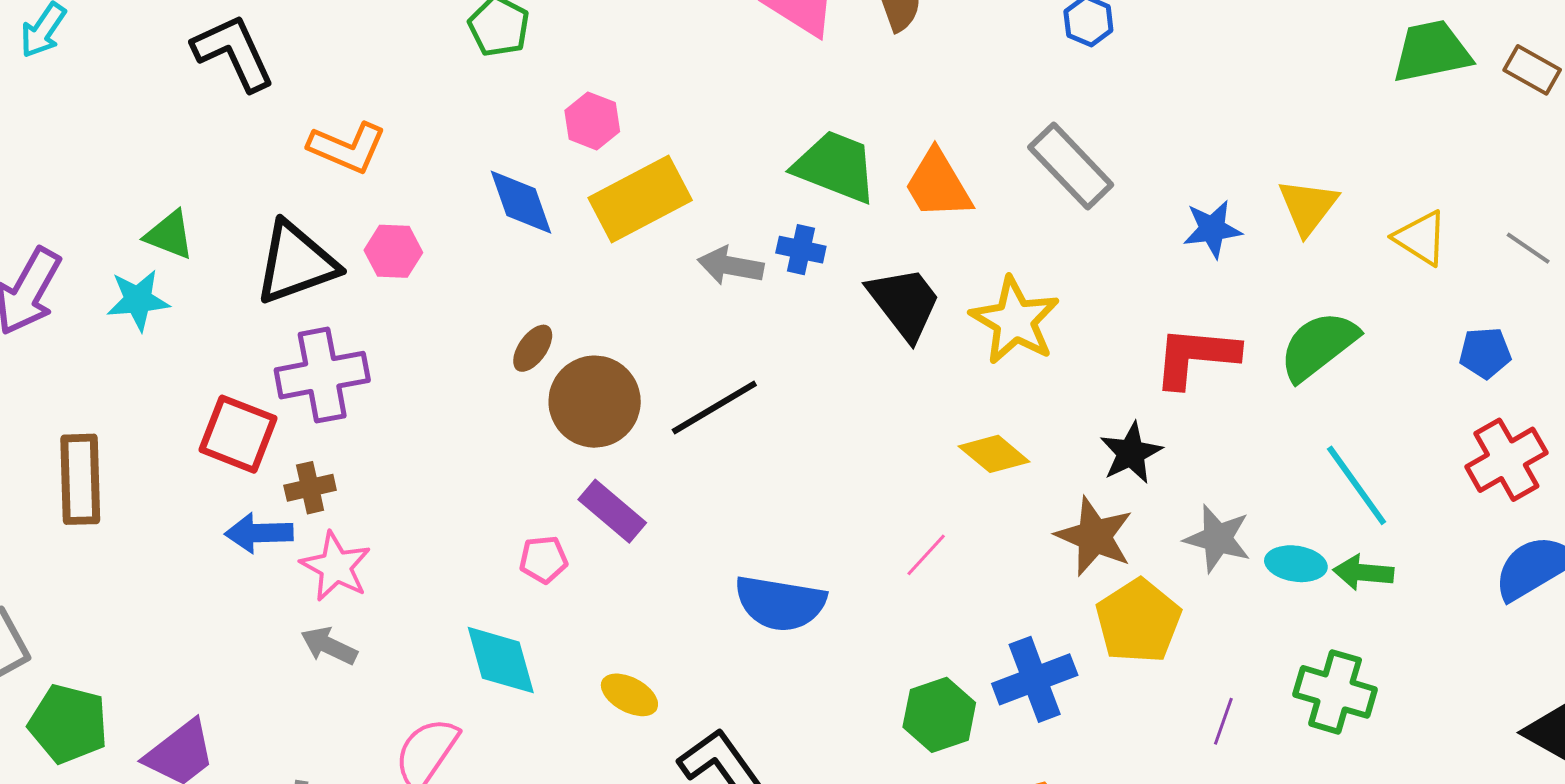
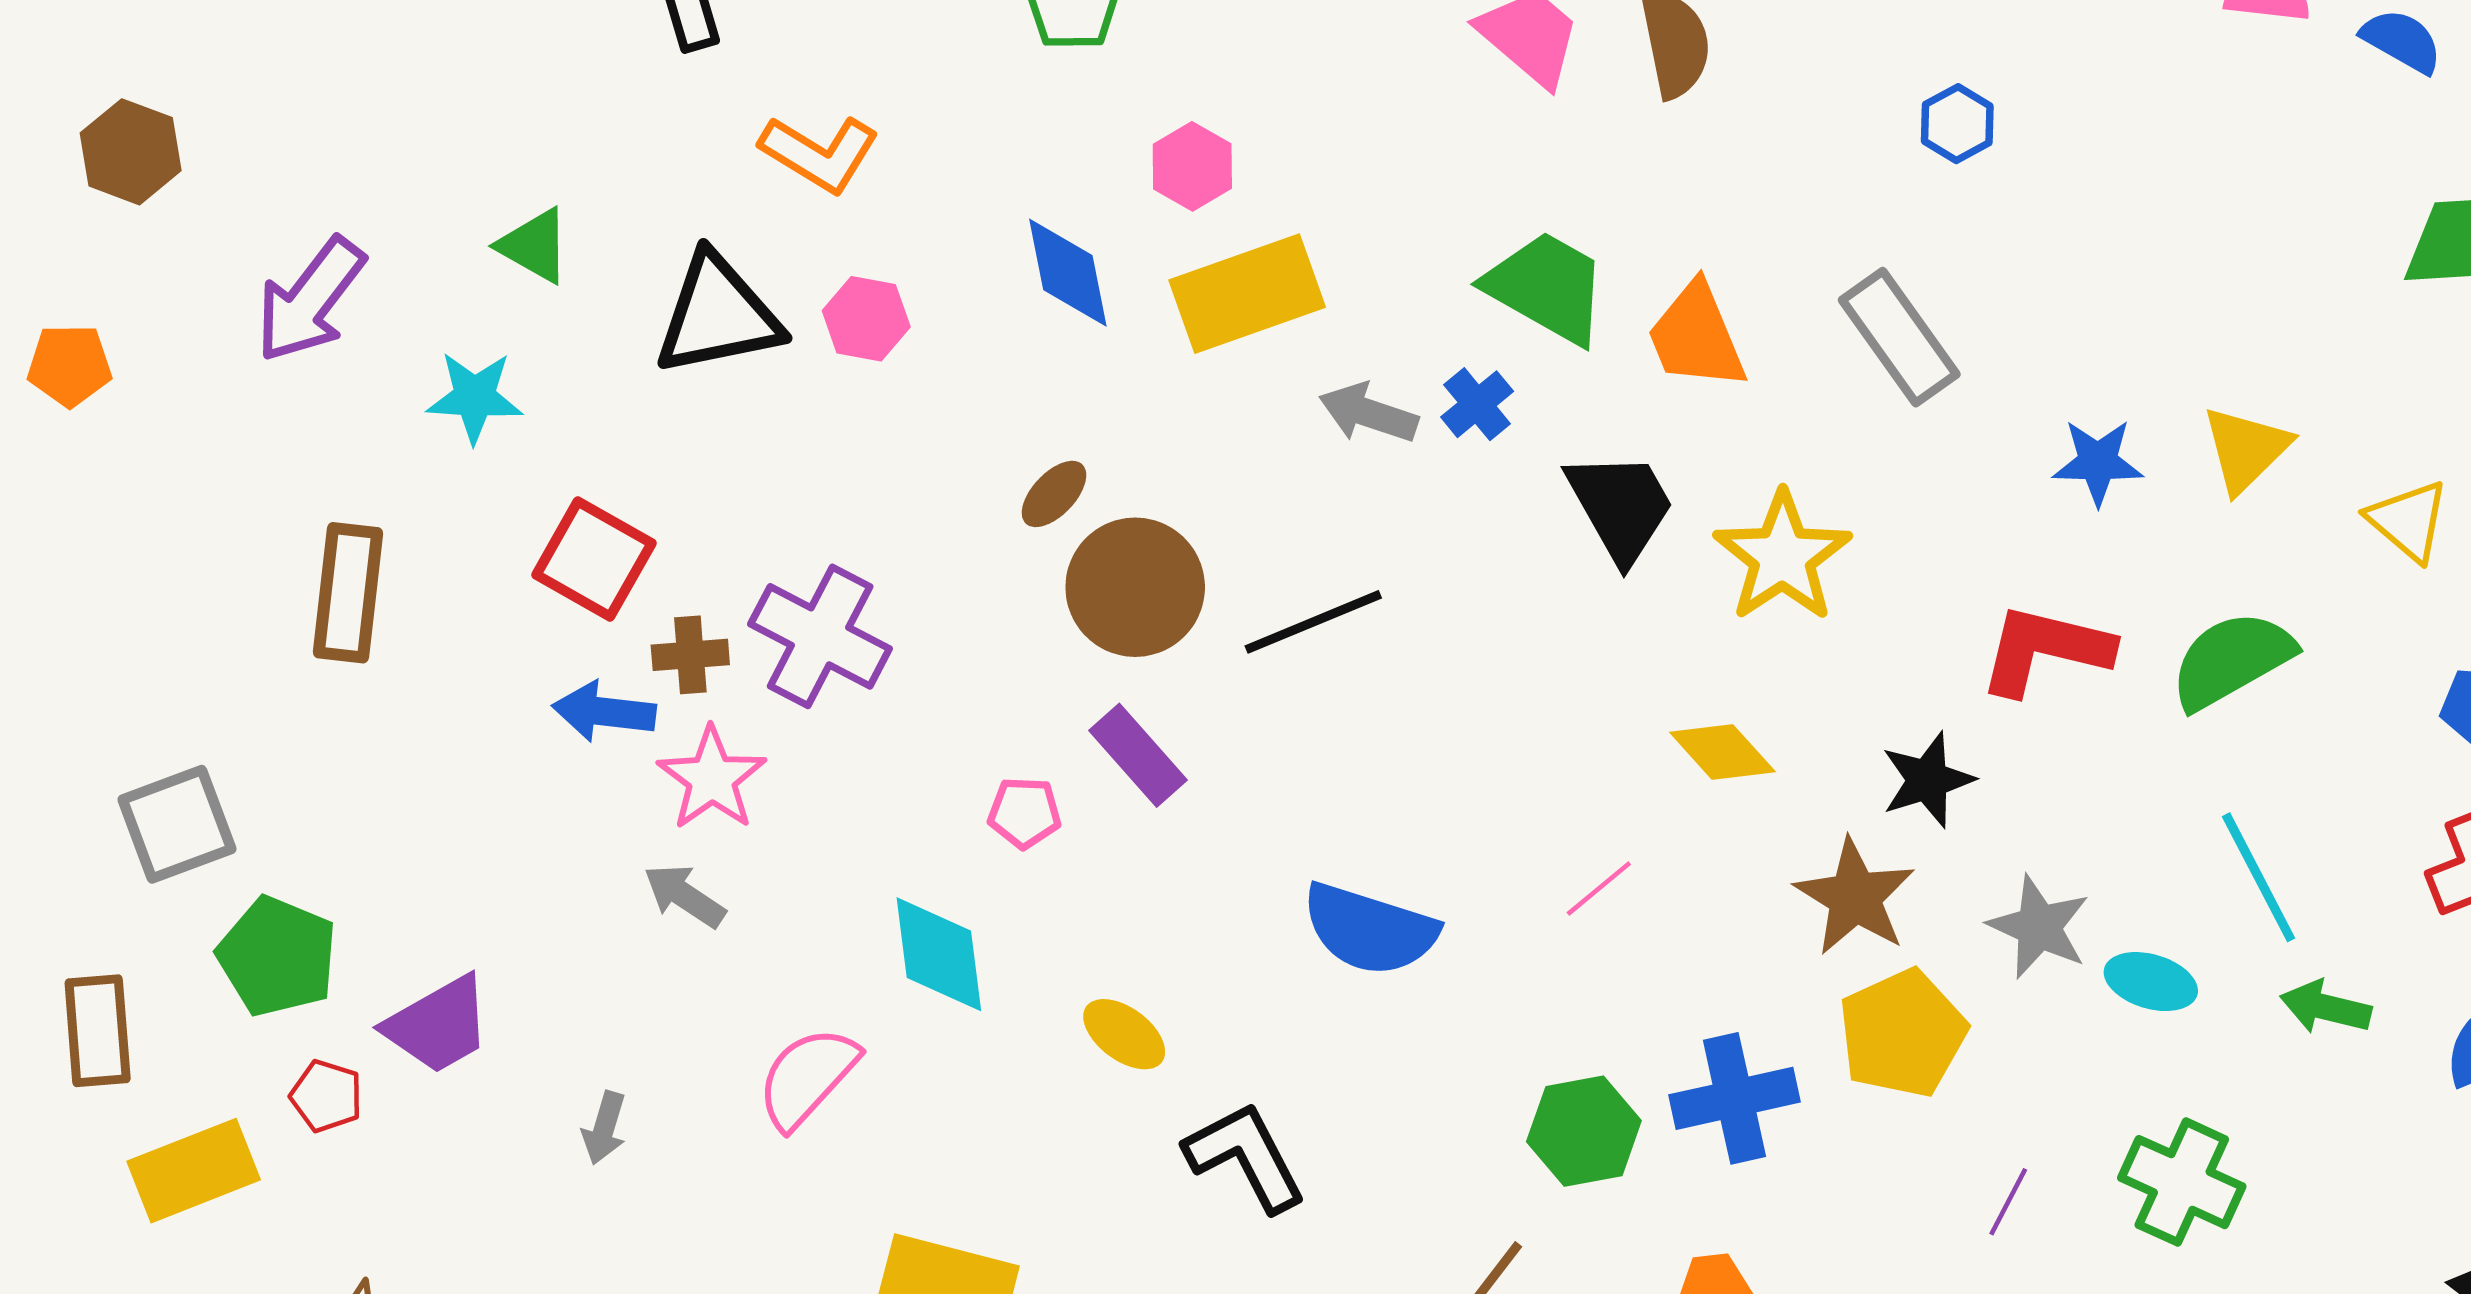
blue cross: (801, 250) -> (1477, 404), turned 30
cyan star: (138, 300) -> (475, 397), moved
purple cross: (322, 375) -> (820, 636), moved, turned 30
green arrow: (1363, 572) -> (2326, 1007), moved

